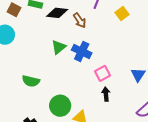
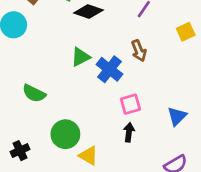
yellow square: (122, 13) -> (186, 32), moved
brown arrow: (80, 20) -> (139, 51), moved

